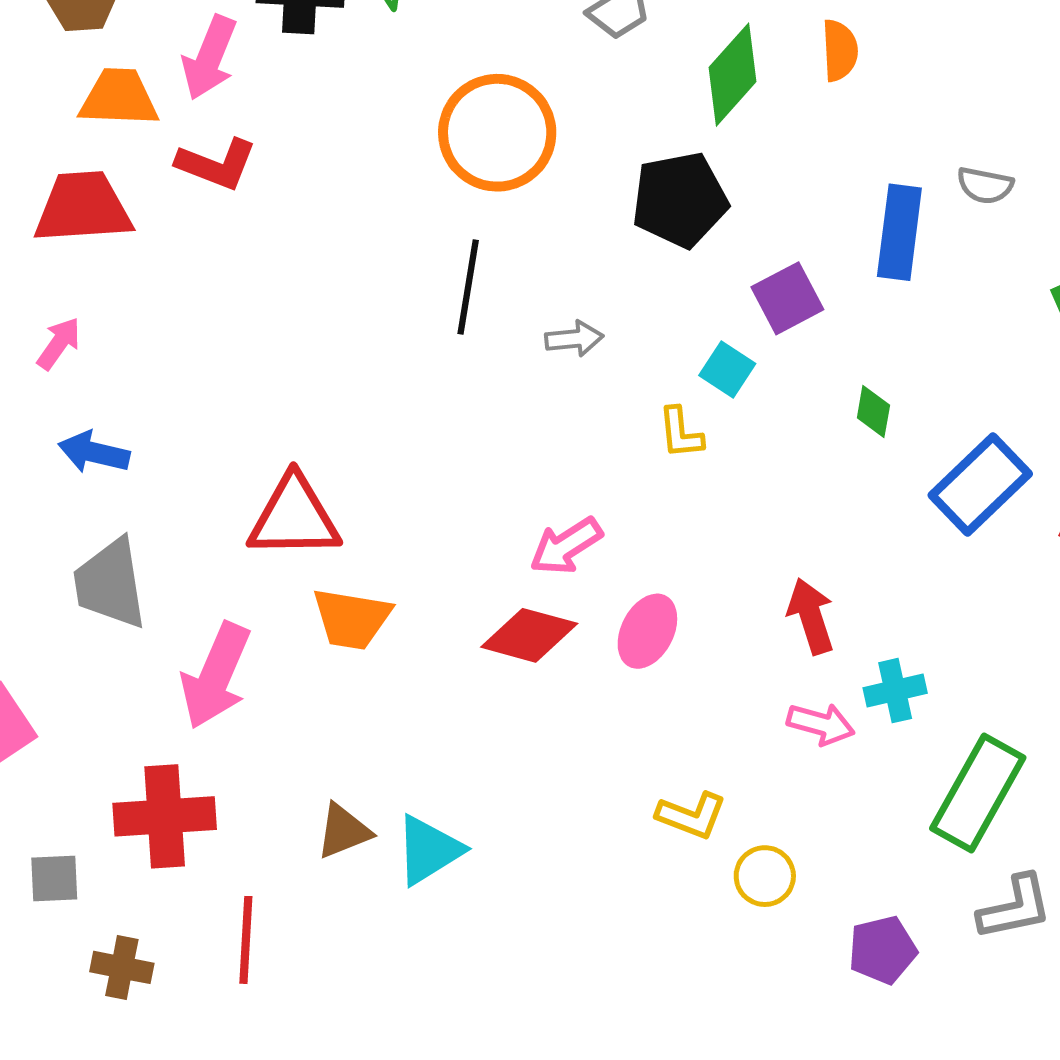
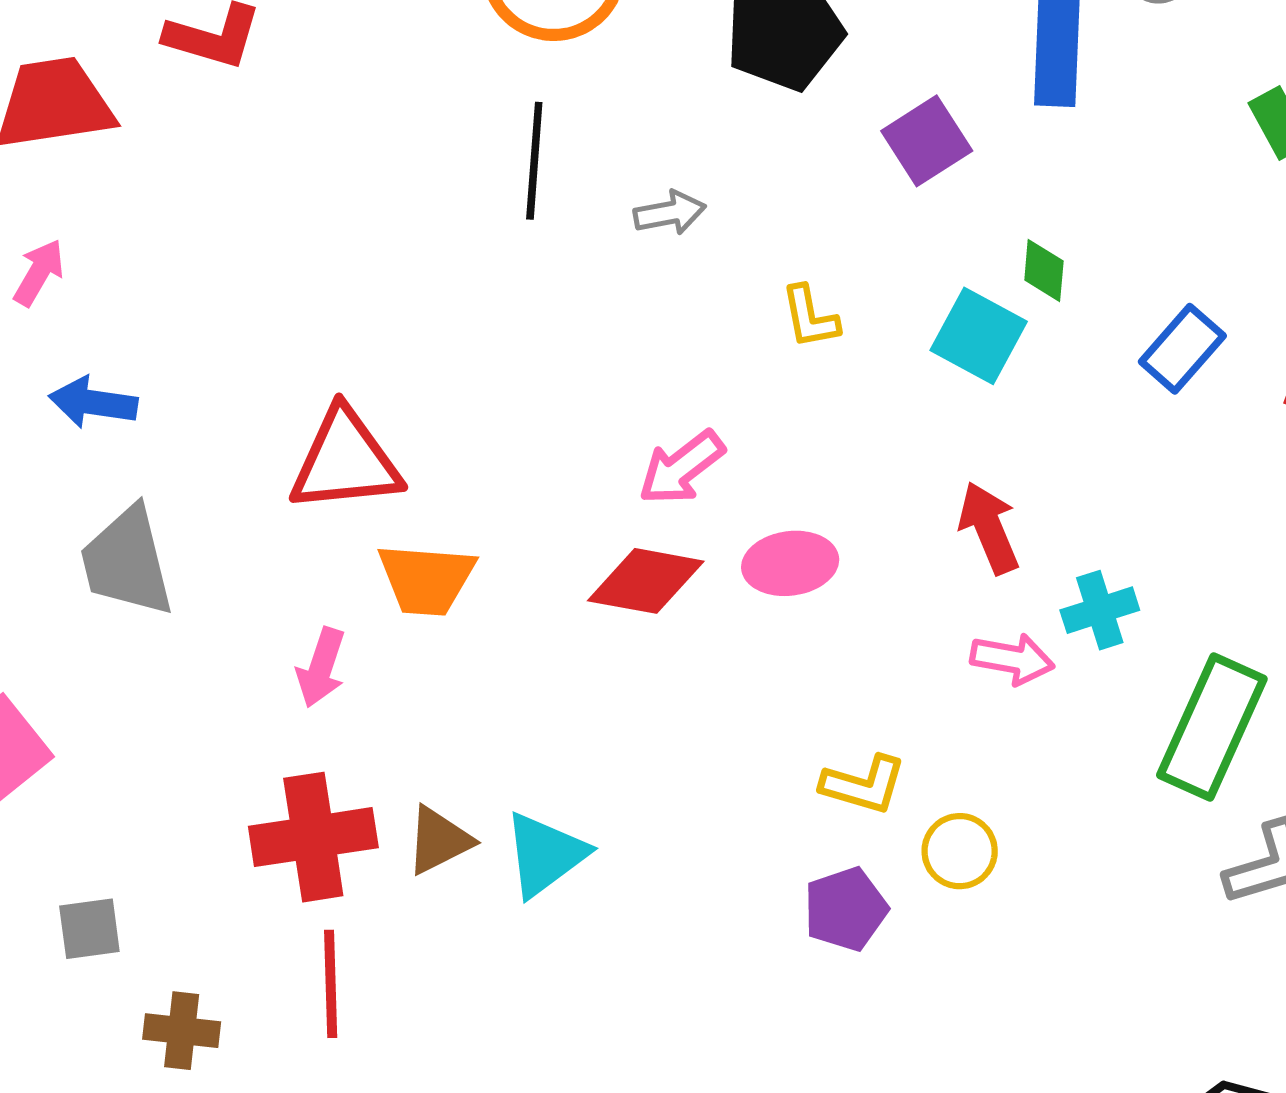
cyan square: (727, 370) -> (979, 336), moved, size x1.4
blue rectangle: (980, 484) -> (1182, 349), size x0.7
pink ellipse: (647, 631) -> (790, 563), turned 60
pink arrow: (216, 676) -> (321, 667), moved, size x0.6
red cross: (165, 816) -> (313, 837), moved
purple pentagon: (882, 950) -> (846, 909), moved

